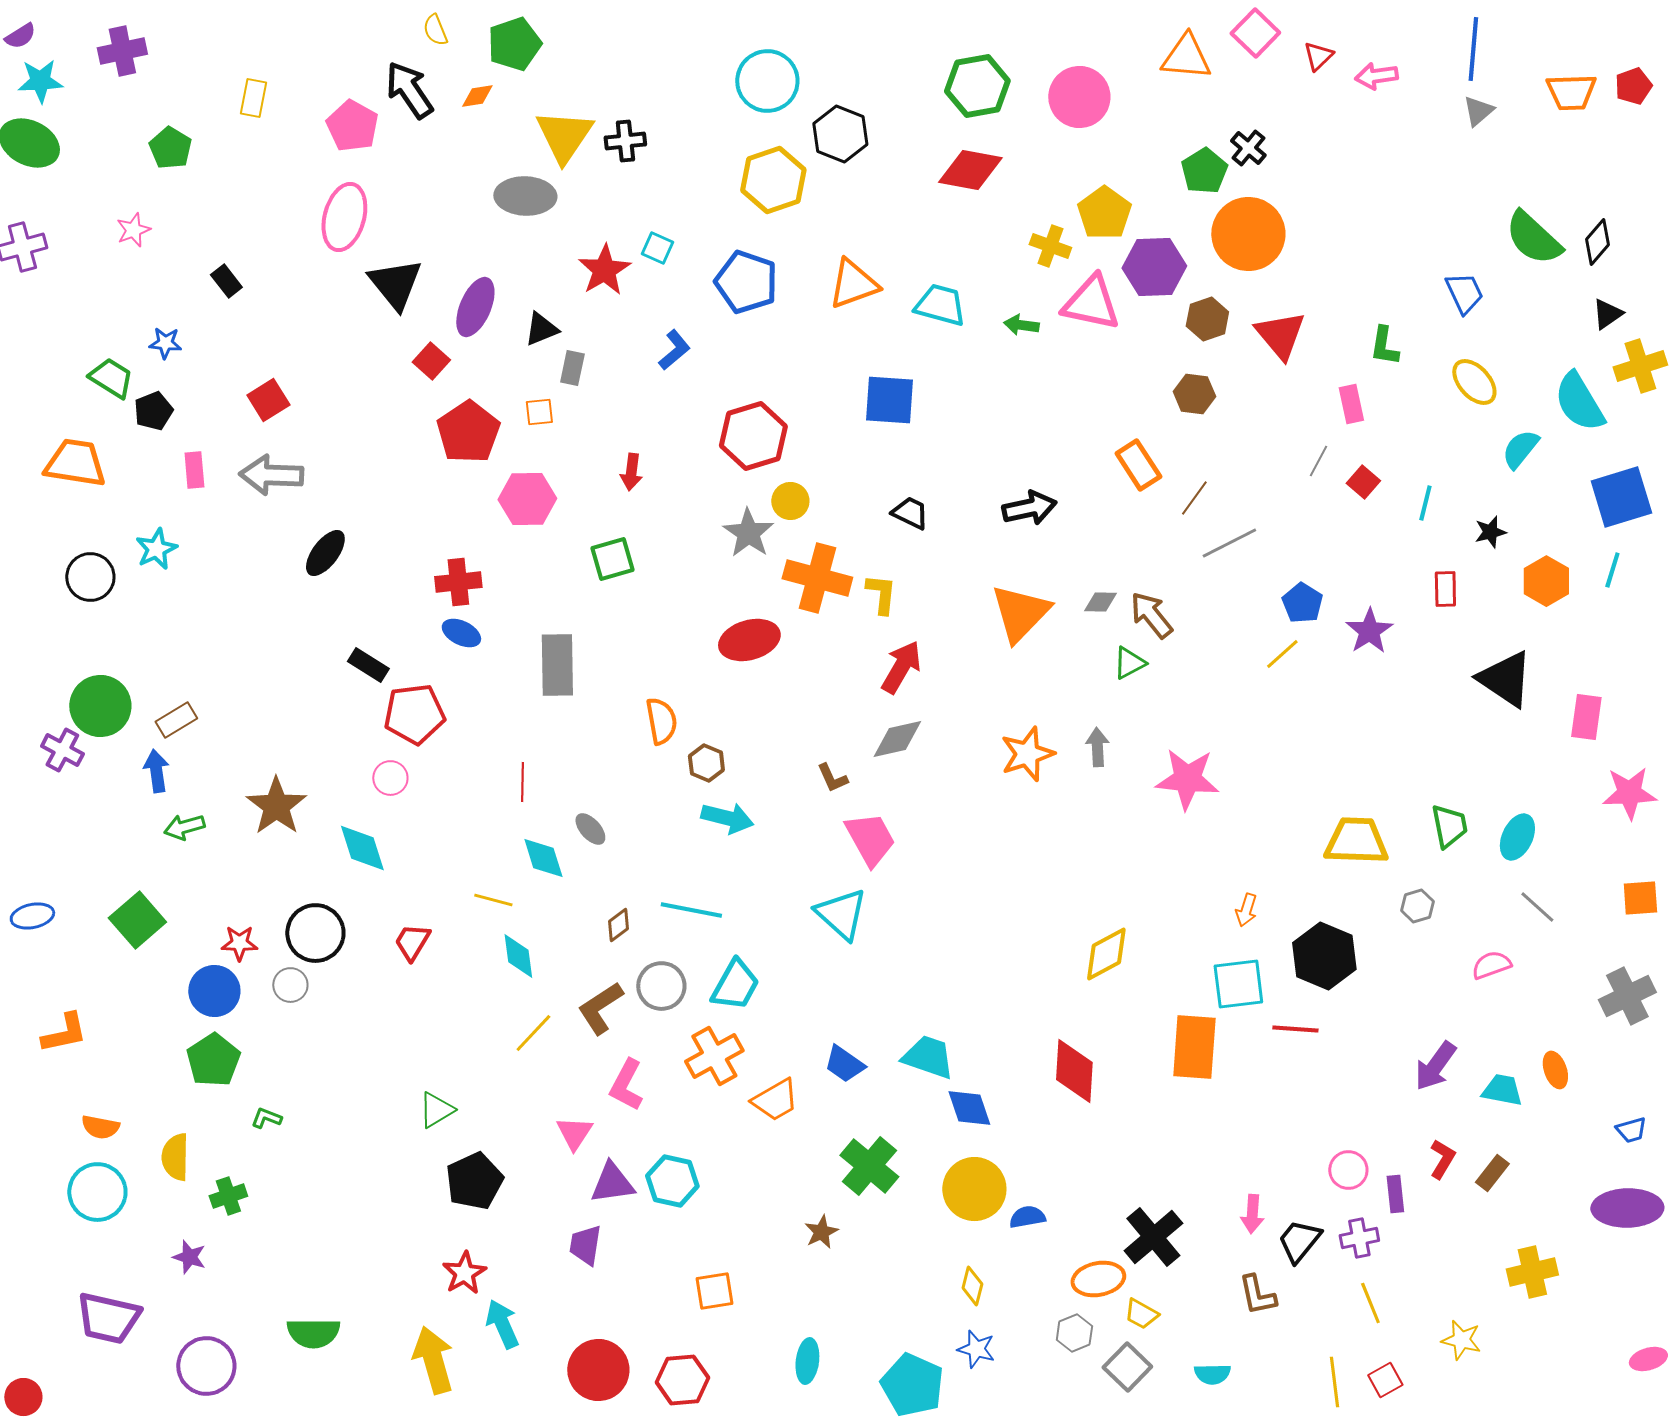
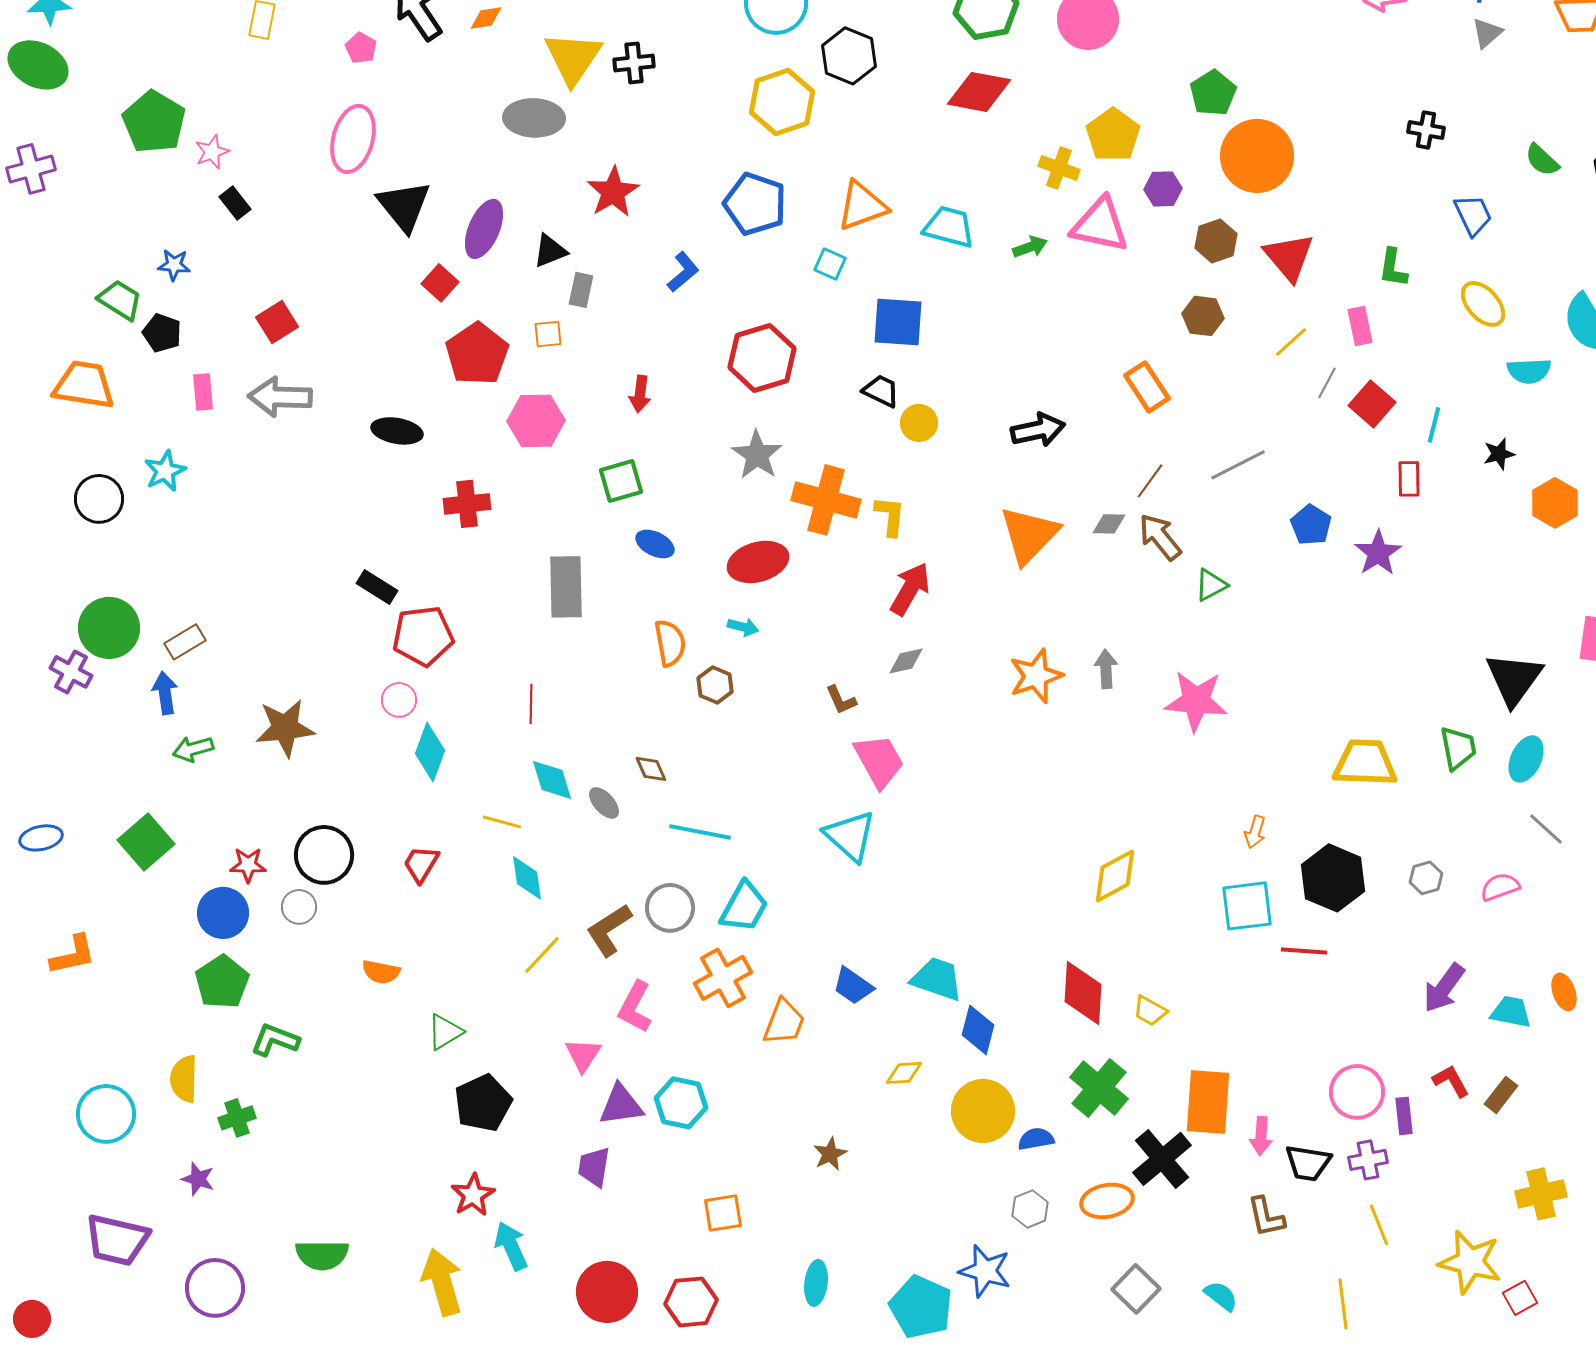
pink pentagon: (352, 126) -> (361, 48), size x0.6
green pentagon: (170, 148) -> (154, 122), moved, size x1.5
black cross: (1248, 148) -> (1426, 130), moved, turned -30
pink star: (133, 230) -> (212, 152), moved
green semicircle: (1533, 238) -> (1542, 160), size x0.6
cyan square: (657, 248) -> (830, 264), moved
purple hexagon: (1154, 267) -> (1163, 189), size x0.6
green arrow: (1021, 325) -> (1030, 247), turned 152
black pentagon: (153, 411) -> (162, 333), turned -30
cyan semicircle: (1520, 449) -> (1529, 371), turned -132
red square: (1363, 482) -> (1372, 404), size x1.4
brown line: (1194, 498) -> (1150, 481), moved
yellow circle: (790, 501) -> (919, 423), moved
black trapezoid: (910, 513) -> (881, 391), moved
black ellipse: (325, 553) -> (397, 431), moved, turned 63
red rectangle: (1445, 589) -> (1409, 479), moved
blue ellipse: (461, 633) -> (655, 544), moved
yellow line: (1282, 654) -> (1291, 342), moved
green triangle: (1129, 663) -> (1211, 585), moved
black triangle: (1505, 679) -> (1514, 679), moved, turned 32
gray diamond: (897, 739) -> (906, 661), size x0.7
brown star: (276, 806) -> (285, 728), turned 30
cyan arrow: (727, 818) -> (743, 627), moved, size x0.6
gray ellipse: (590, 829) -> (604, 803), moved
cyan diamond: (362, 848) -> (430, 752), moved, turned 38
gray hexagon: (1417, 906) -> (1426, 878), moved
brown diamond: (618, 925) -> (651, 769), moved, turned -76
orange rectangle: (1194, 1047) -> (1208, 1102), moved
orange trapezoid: (775, 1100) -> (784, 1022), turned -39
blue diamond: (969, 1108) -> (978, 1030), turned 33
green L-shape: (266, 1118) -> (275, 1040), size x1.6
orange semicircle: (100, 1127) -> (381, 972), moved
red L-shape: (1442, 1159) -> (1451, 1081), turned -60
green cross: (869, 1166) -> (1099, 1088), moved
pink circle: (1348, 1170) -> (1357, 1092), size x1.4
black trapezoid: (1299, 1241) -> (1308, 1163), turned -120
yellow diamond: (972, 1286) -> (904, 1073), moved, turned 72
yellow trapezoid: (1141, 1314) -> (1150, 1011), moved
gray hexagon: (1074, 1333) -> (1030, 1209), moved
yellow star: (1461, 1340) -> (1470, 1262), size x1.6
blue star: (976, 1349) -> (985, 1271), size x1.4
cyan semicircle: (1212, 1374) -> (1221, 1296), turned -141
red square: (1385, 1380) -> (1520, 1298), moved

